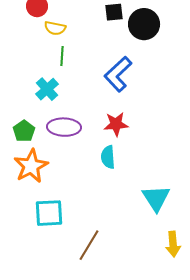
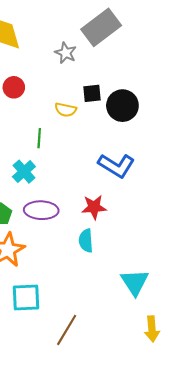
yellow semicircle: (55, 28) -> (66, 110), moved
blue L-shape: (118, 74) -> (116, 165), moved, turned -105

